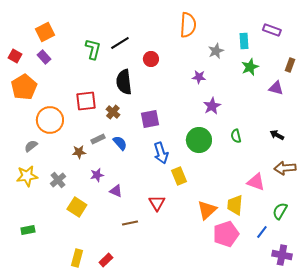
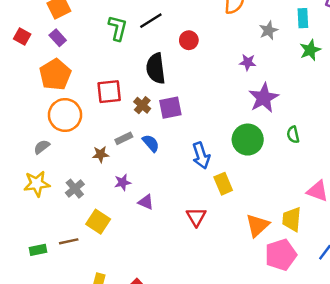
orange pentagon: (24, 87) -> (55, 75), moved
purple star: (212, 106) -> (264, 98), size x1.4
purple square: (150, 119) -> (170, 108), moved
brown line: (130, 223) -> (69, 241), moved

